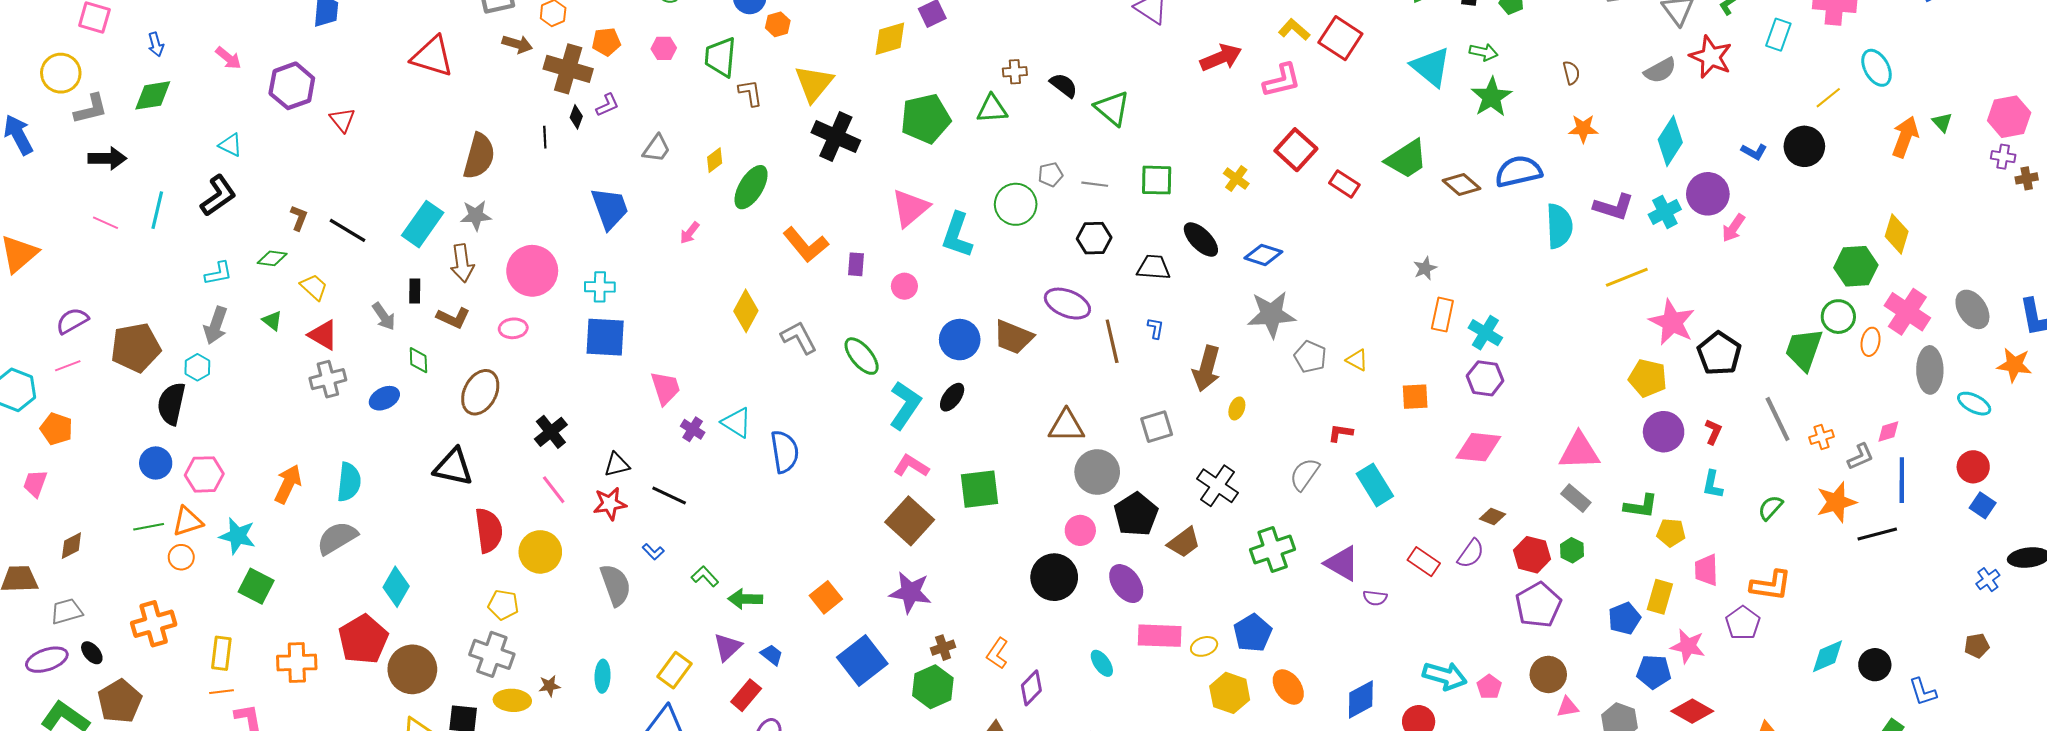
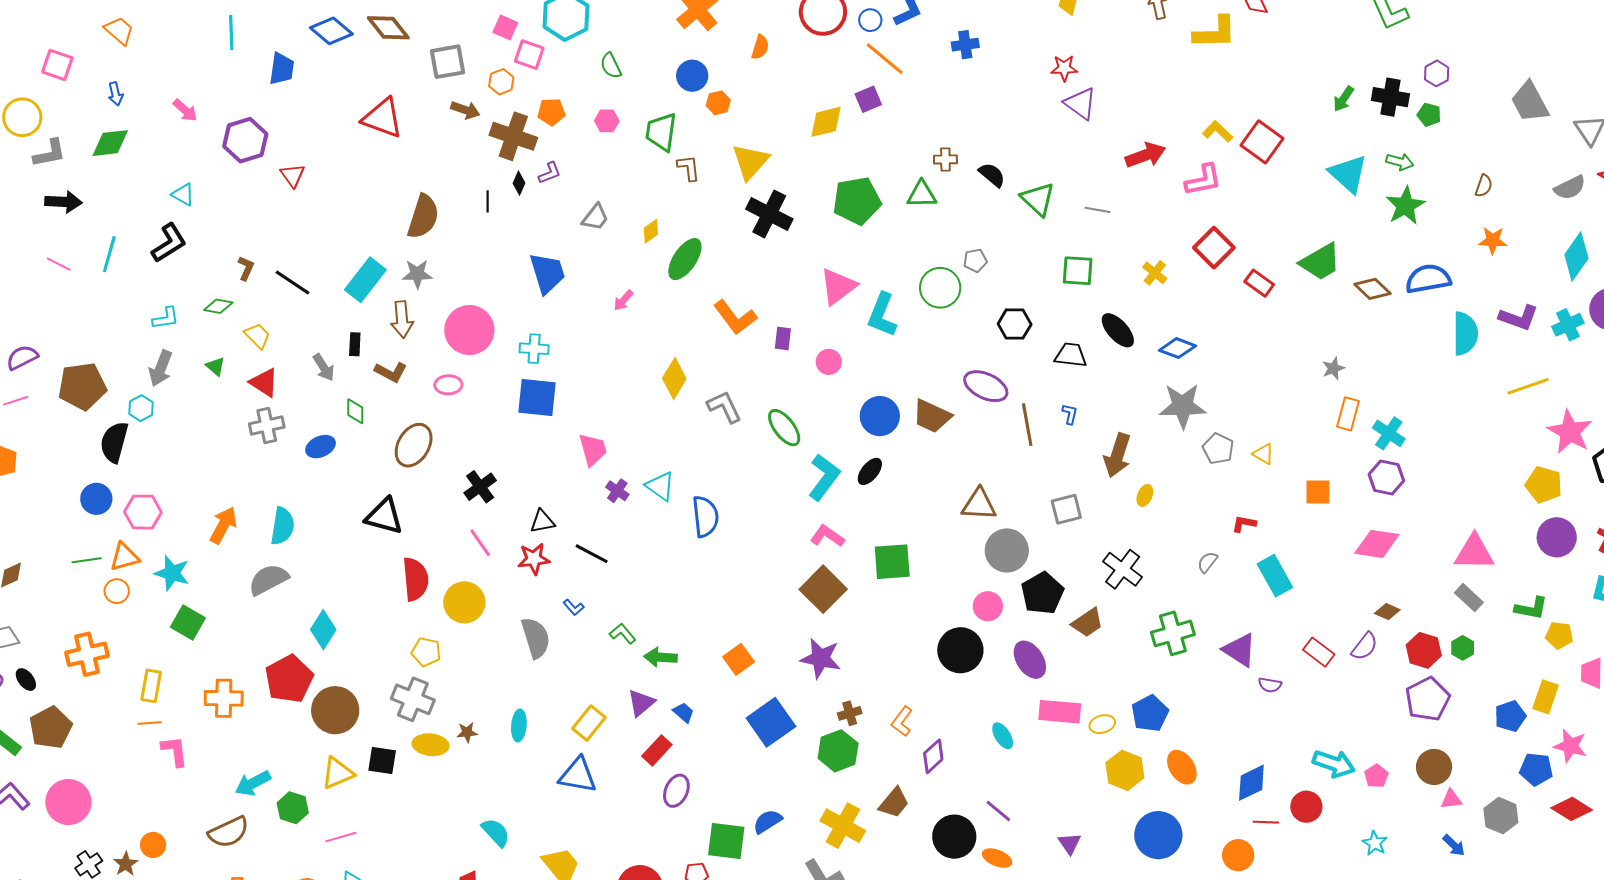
brown semicircle: (1571, 73) -> (1484, 186), turned 30
gray line: (1095, 184) -> (1097, 210), moved
gray semicircle: (1305, 474) -> (1207, 562), size x0.7

